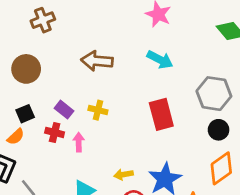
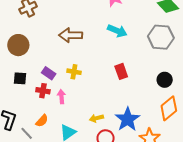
gray hexagon: (214, 94) -> (161, 37), moved
black square: (25, 114) -> (20, 78), turned 32
red rectangle: (161, 114) -> (121, 71), size x0.7
orange semicircle: (16, 137) -> (42, 121), moved

